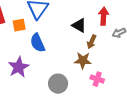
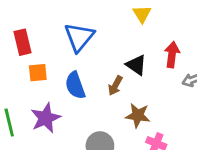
orange square: (19, 25) -> (38, 73), moved
brown arrow: (92, 42) -> (115, 86), moved

